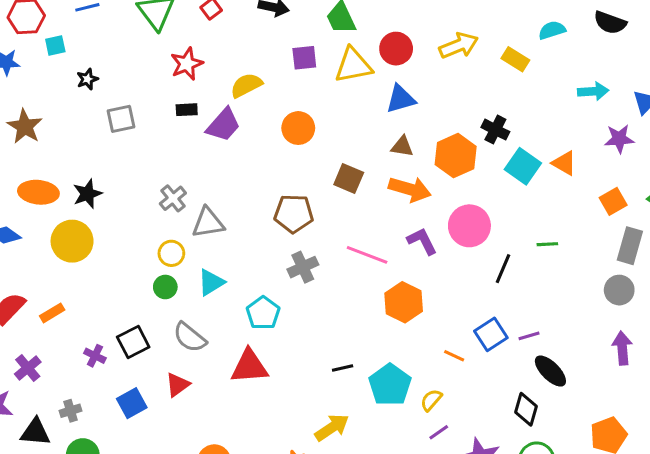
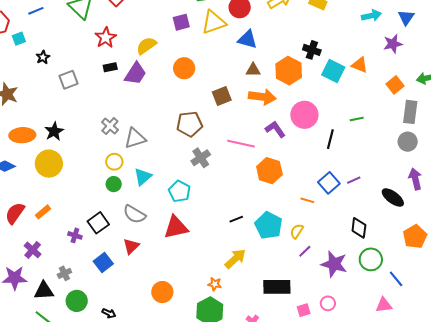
blue triangle: (401, 99) -> (248, 39), turned 40
brown square: (349, 178) -> (222, 96), turned -36
black ellipse: (550, 371) -> (393, 197), moved

